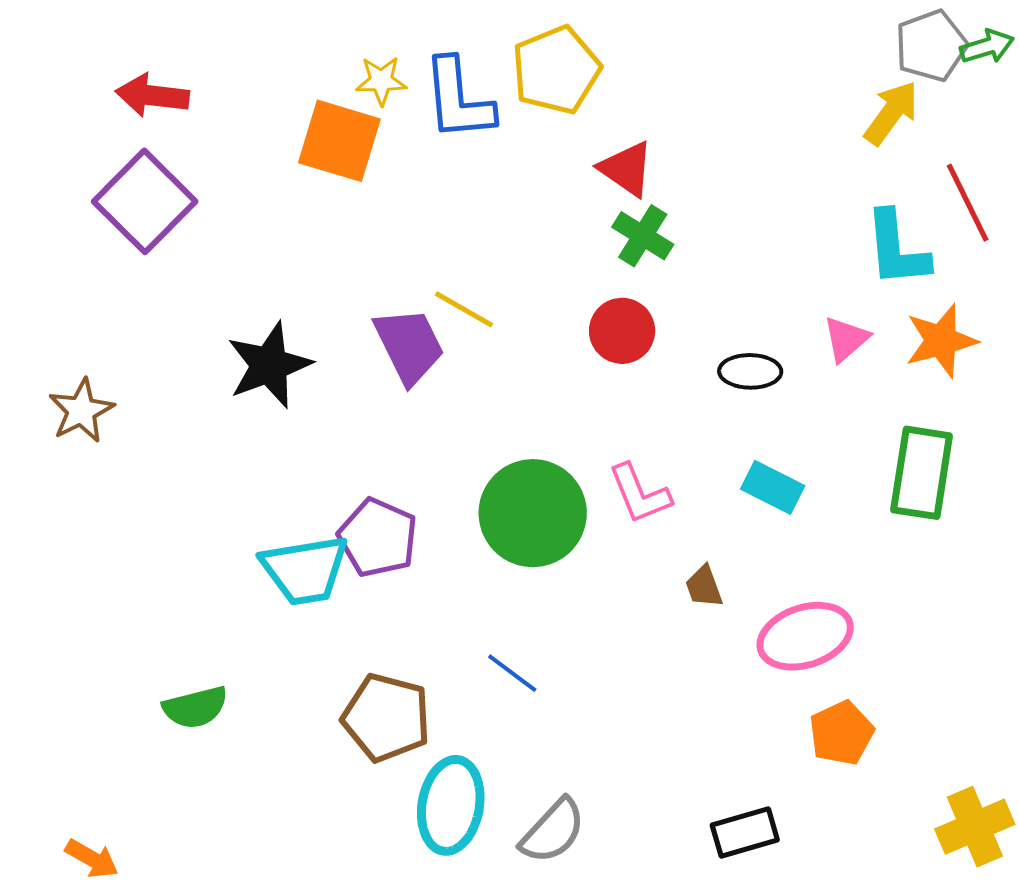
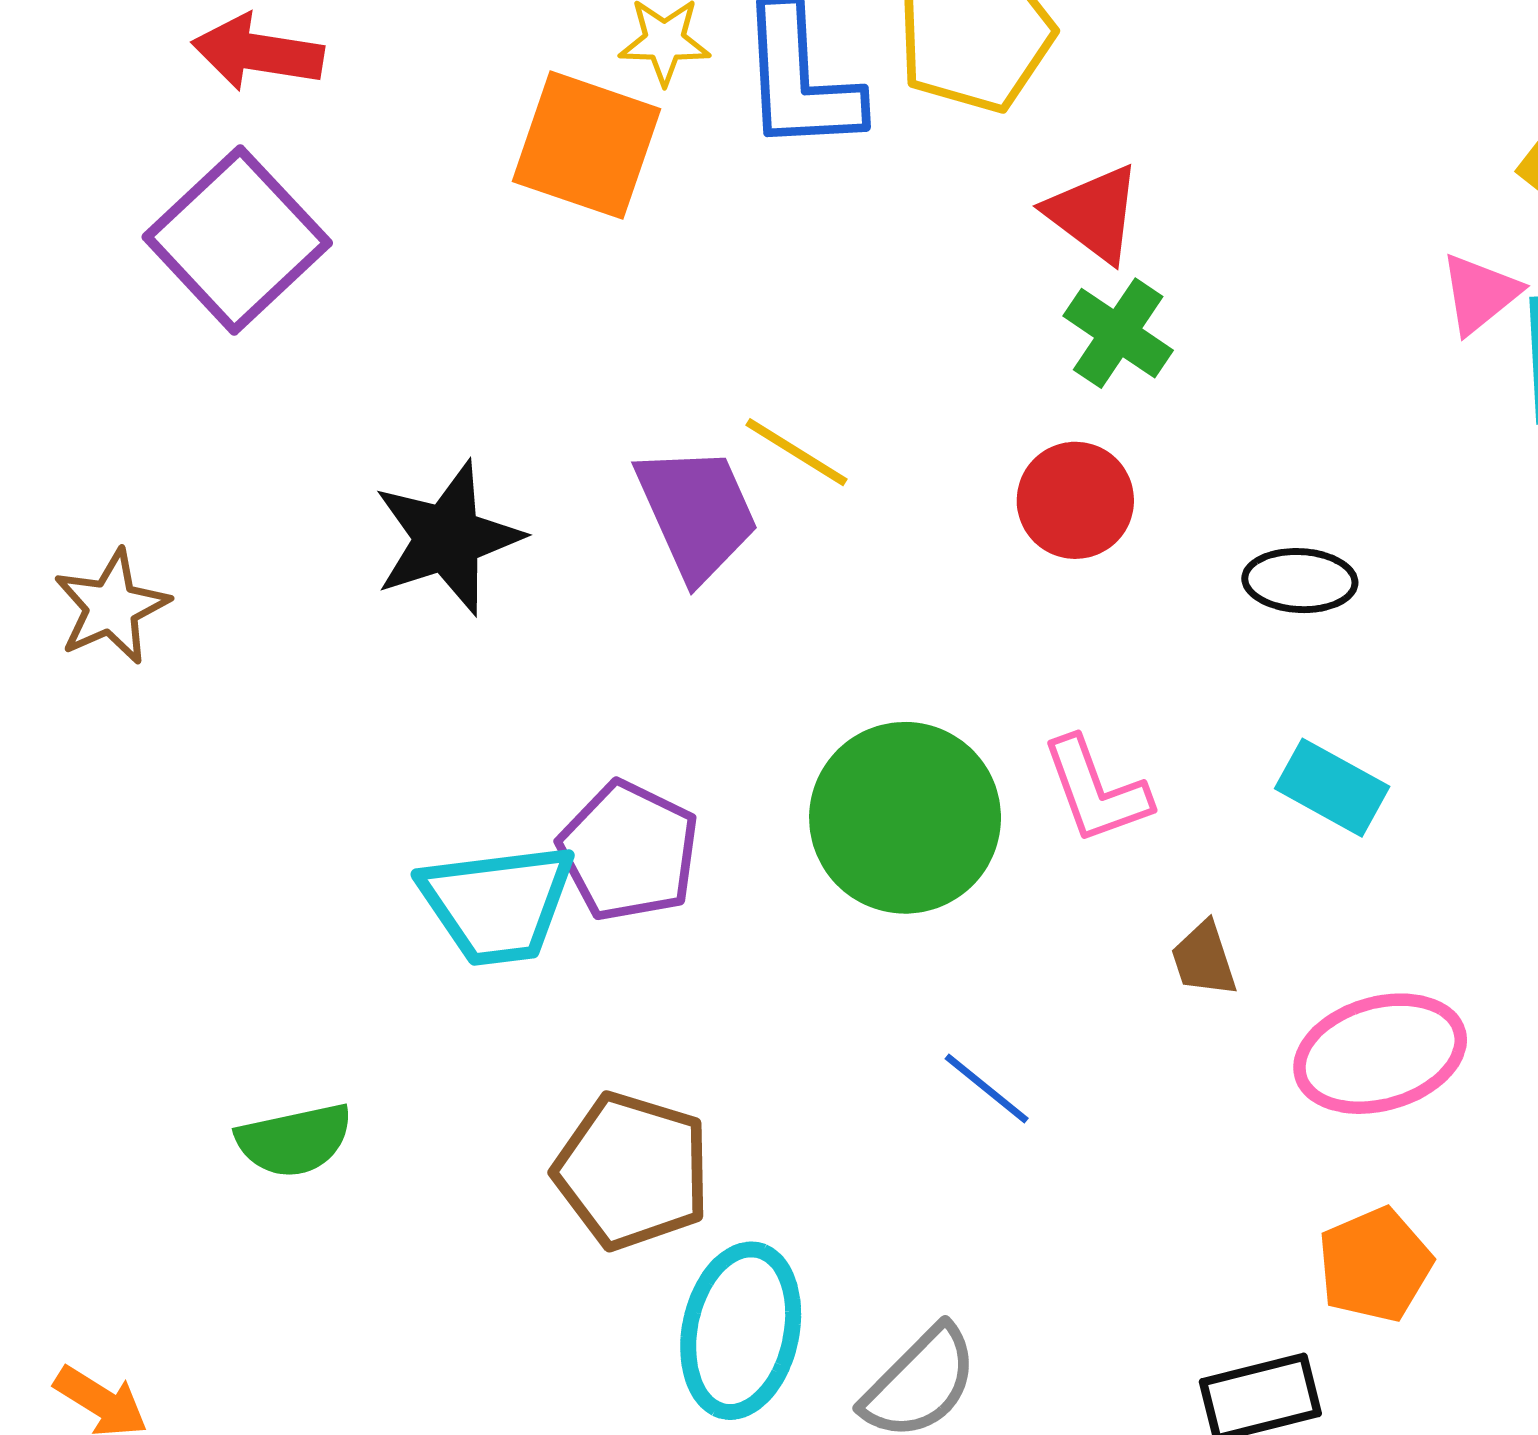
pink triangle: (846, 339) -> (1480, 294), moved
blue line: (512, 673) -> (987, 1089), moved
orange pentagon: (841, 733) -> (1375, 1265), moved

